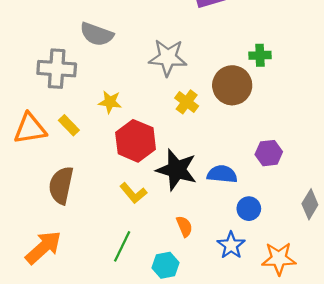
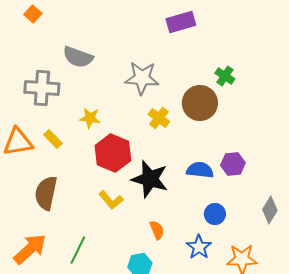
green cross: (260, 55) -> (225, 76), turned 36
blue semicircle: (222, 174) -> (200, 170), moved
green line: (122, 246) -> (78, 250), moved

